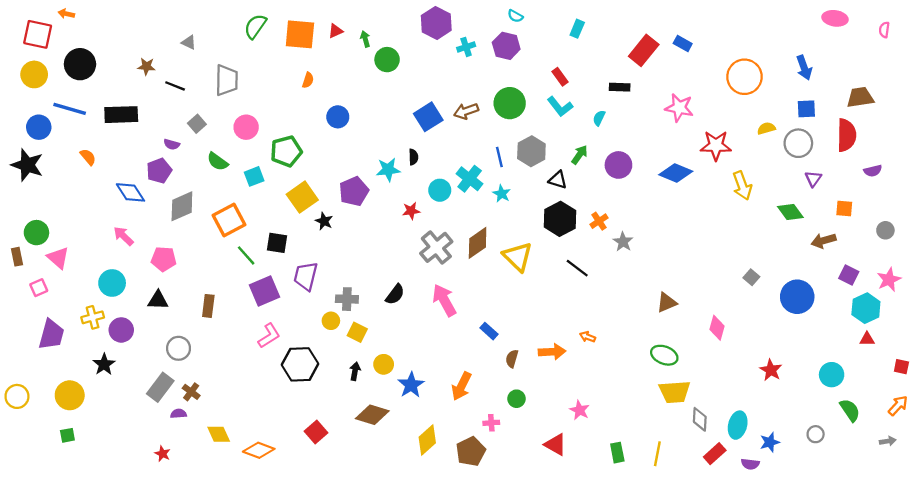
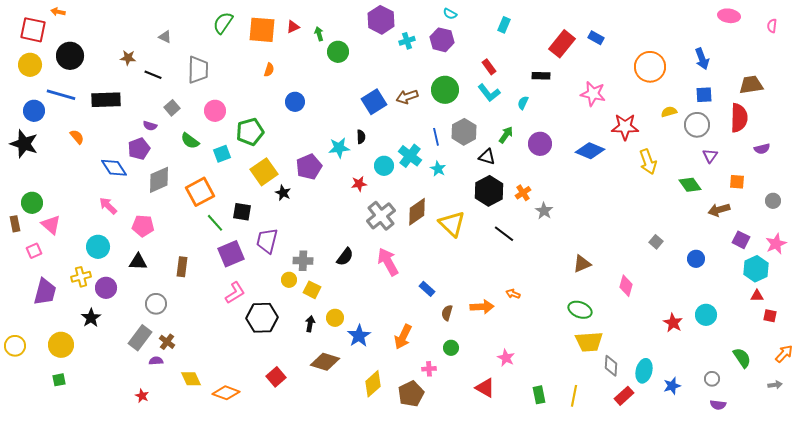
blue circle: (797, 297) -> (696, 259), size x0.6
red square: (901, 367) -> (770, 316), moved
cyan circle: (832, 375) -> (706, 315), moved
purple semicircle: (750, 464) -> (718, 405), moved

